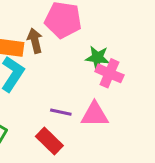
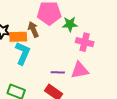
green star: (98, 58) -> (70, 24), moved

